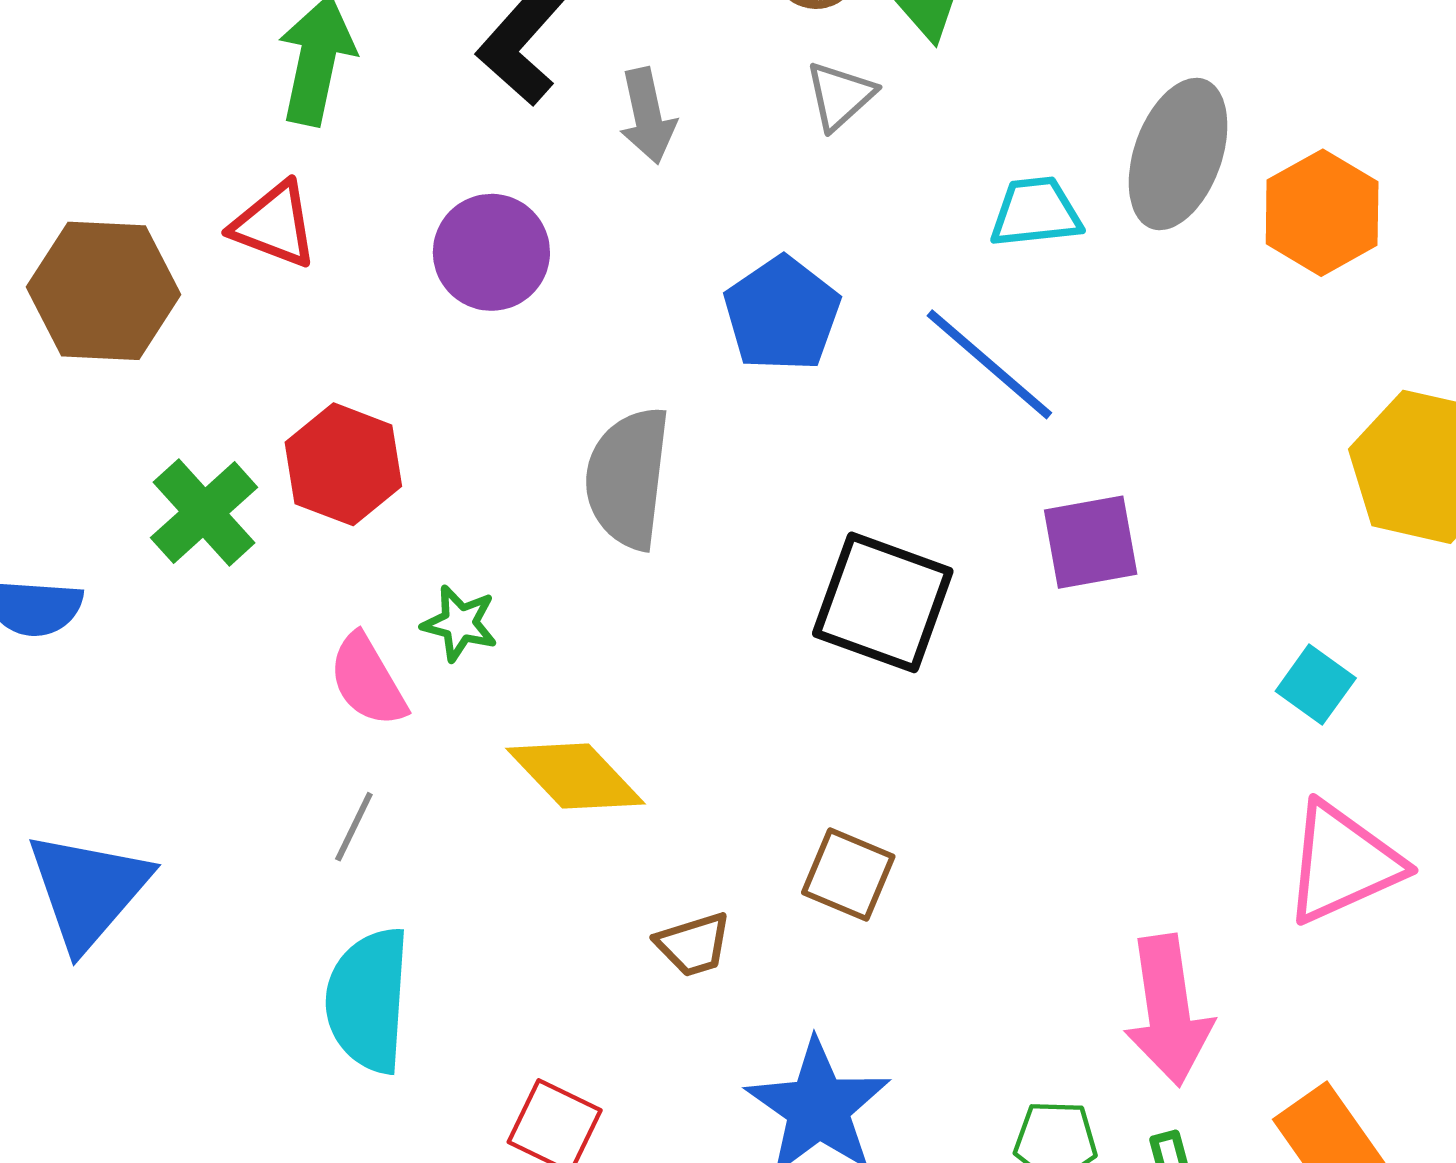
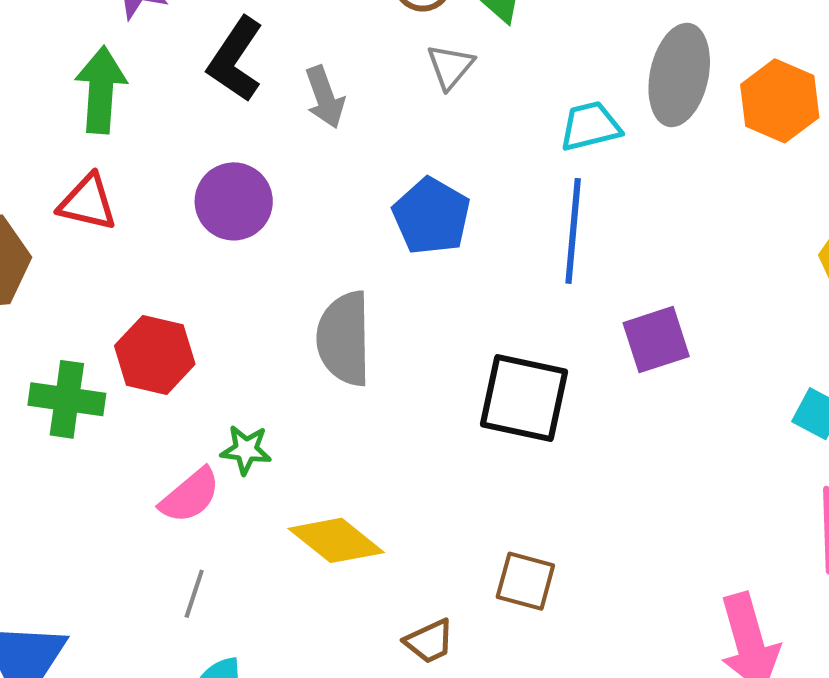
blue line: (989, 364) -> (573, 231), turned 62
green cross: (204, 512) -> (67, 399), turned -32
pink semicircle: (368, 680) -> (190, 496), turned -92

